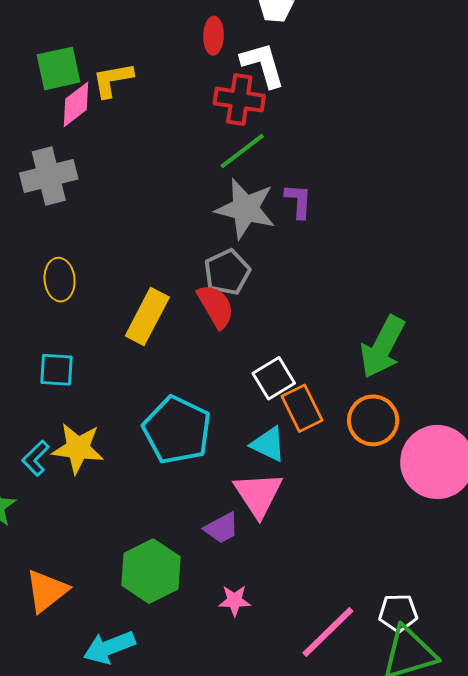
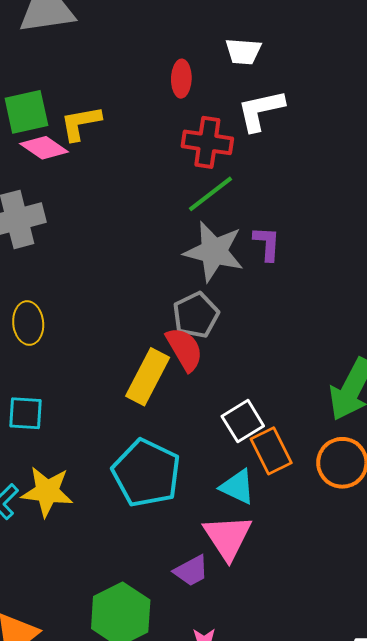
white L-shape: (263, 65) -> (261, 110), moved, turned -86
pink diamond: (76, 104) -> (44, 148), turned 72
yellow rectangle: (147, 316) -> (148, 377), moved

